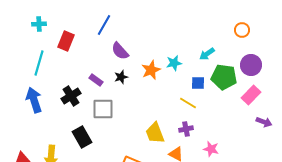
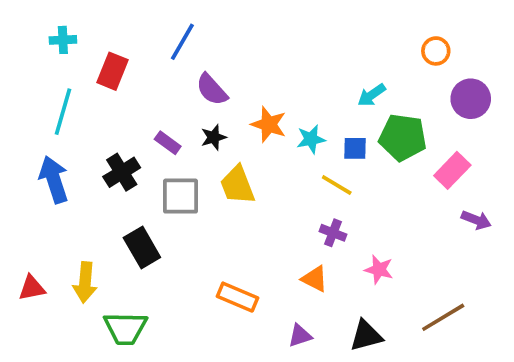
cyan star: (174, 63) -> (311, 139), moved
purple circle: (251, 65) -> (471, 99), moved
orange star: (151, 70) -> (269, 124), turned -30
purple cross: (186, 129) -> (333, 233), turned 32
yellow trapezoid: (155, 133) -> (237, 185), moved

